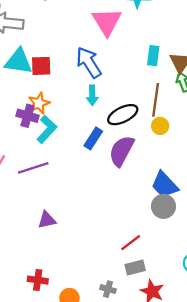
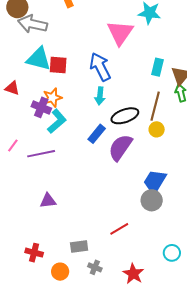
blue trapezoid: (165, 185) -> (155, 182), turned 68
gray rectangle: (135, 268) -> (79, 246), moved

